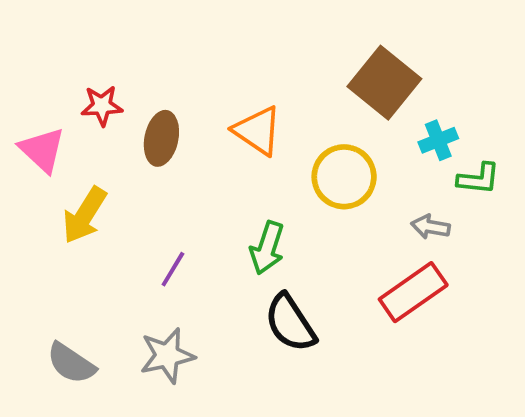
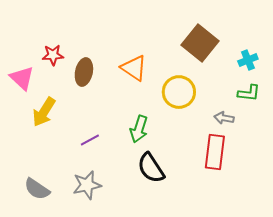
cyan cross: (438, 140) -> (248, 60), moved
purple line: (173, 269) -> (90, 140), turned 30
red rectangle: (413, 292) -> (215, 152), turned -48

